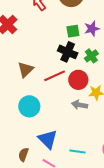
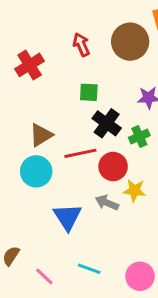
green square: (73, 31) -> (89, 92), moved
cyan circle: (29, 106) -> (36, 171), moved
blue triangle: (48, 139) -> (67, 217), moved

